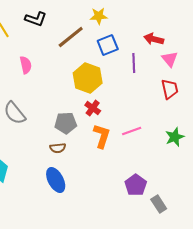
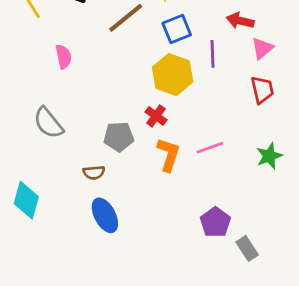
pink triangle: (170, 59) -> (262, 48), turned 30
yellow hexagon: (88, 78) -> (173, 75), moved
brown semicircle: (58, 148) -> (94, 173), moved

